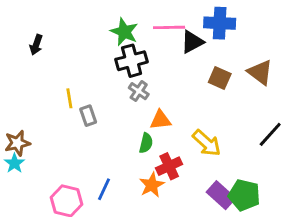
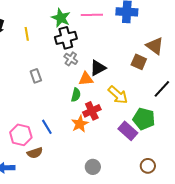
black triangle: (192, 42) -> (98, 68), moved
brown square: (220, 78) -> (139, 62), moved
yellow line: (69, 98) -> (27, 34), moved
blue line: (104, 189) -> (47, 127), turned -56
green pentagon: (244, 195) -> (144, 119), moved

